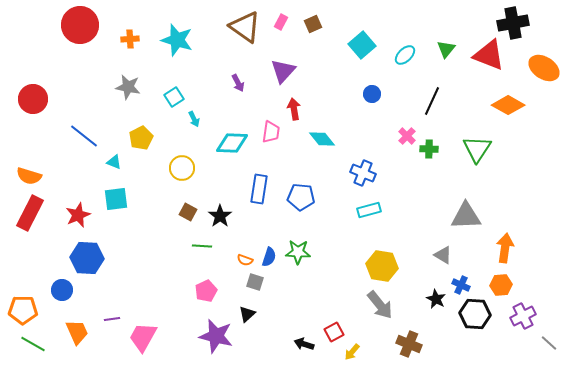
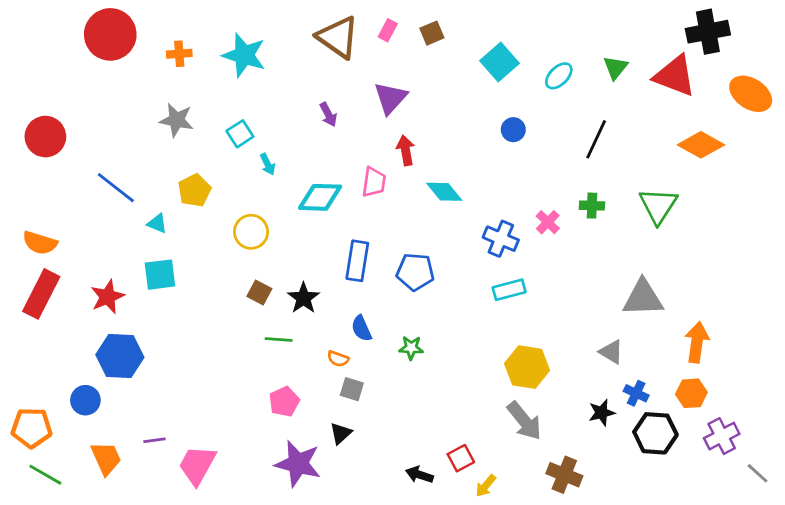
pink cross: (407, 136) -> (548, 222), moved
green star: (298, 252) -> (411, 348), size x0.7
blue semicircle: (269, 257) -> (361, 328), moved, turned 138
black star: (436, 299) -> (602, 413), turned 30

